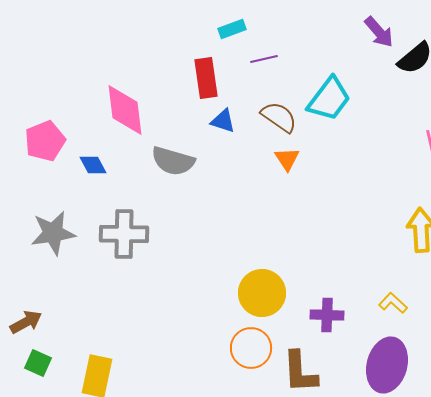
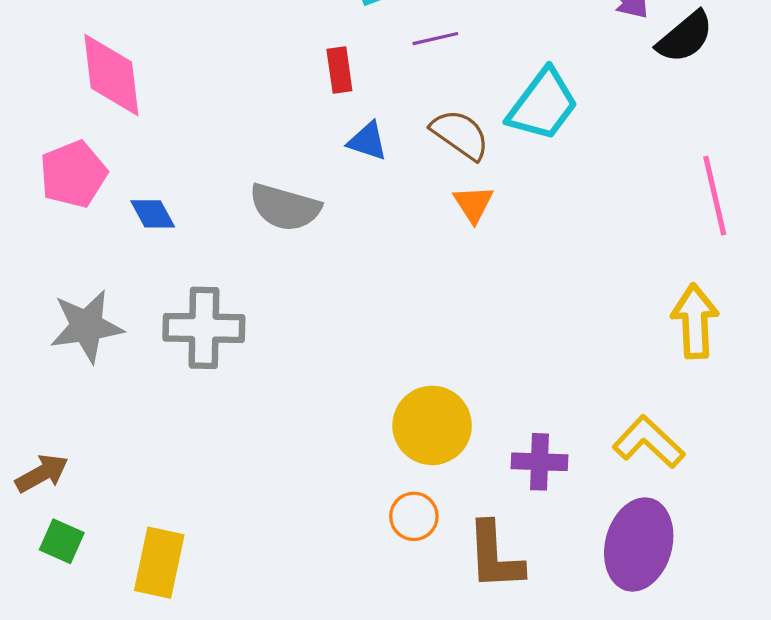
red rectangle: (206, 78) -> (339, 70), size x0.7
pink diamond: (125, 110) -> (111, 75), moved
yellow L-shape: (393, 303) -> (649, 442), size x1.5
orange circle: (251, 348) -> (414, 516), size x0.7

